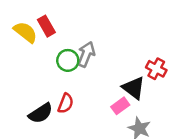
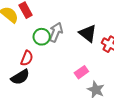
black triangle: (134, 88) -> (88, 33), moved
red semicircle: (66, 103) -> (27, 58), moved

